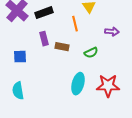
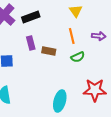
orange line: (75, 24) -> (72, 36), moved
cyan ellipse: (78, 84) -> (60, 101), moved

